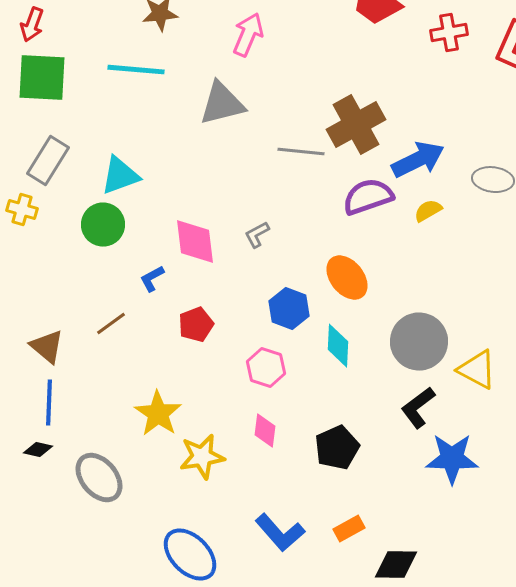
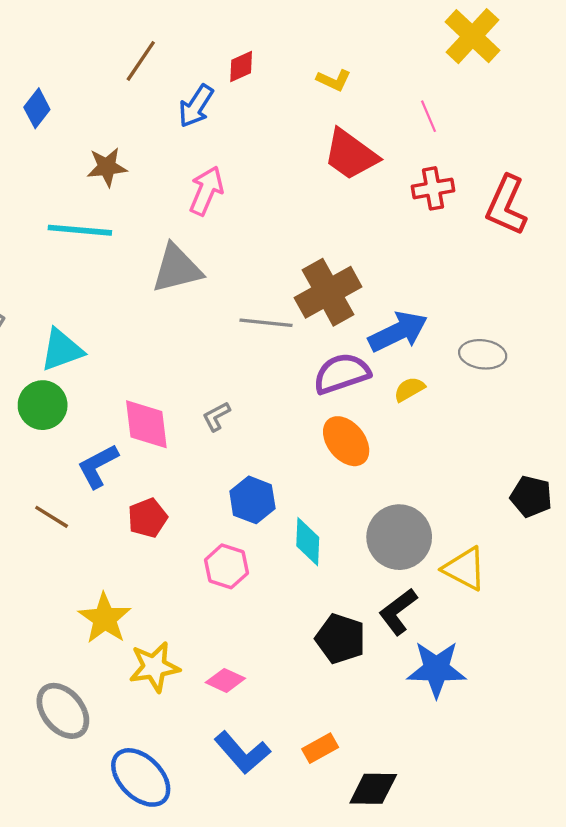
orange ellipse: (347, 278) -> (346, 441), moved
blue L-shape: (152, 279) -> (98, 466), size x1.5
brown line: (111, 324) -> (52, 517), turned 68
pink diamond: (265, 431) -> (225, 680), moved, turned -72
black pentagon: (337, 448) -> (340, 639), moved, turned -30
gray ellipse: (99, 478) -> (63, 711), moved

